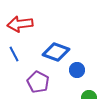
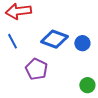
blue circle: (77, 70) -> (82, 43), moved

